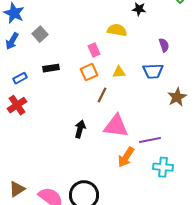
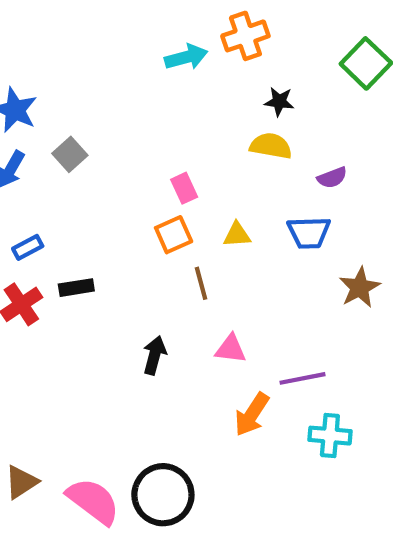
yellow semicircle: (117, 30) -> (271, 146), moved
purple semicircle: (164, 45) -> (332, 178), turned 88
black rectangle: (51, 68) -> (76, 288), moved
brown line: (102, 95) -> (201, 283), turned -42
pink triangle: (116, 126) -> (231, 349), size x0.6

